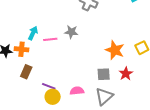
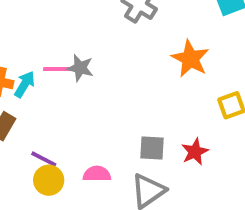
gray star: (71, 32) -> (80, 68), moved
cyan arrow: (33, 33) -> (25, 84), moved
orange star: (115, 50) -> (190, 59), moved

